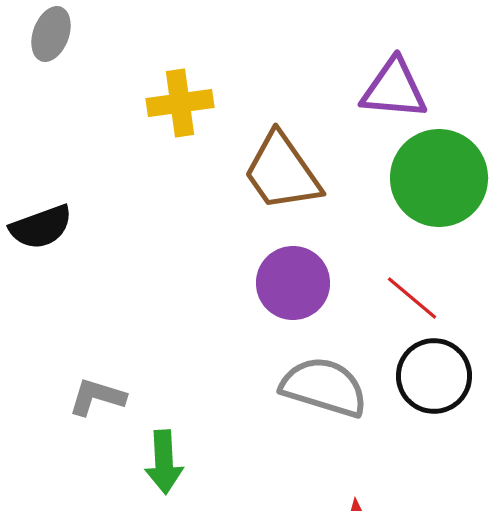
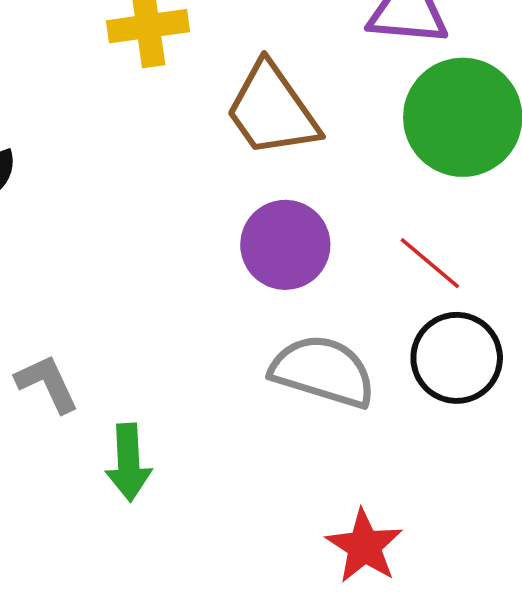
gray L-shape: (97, 397) -> (47, 383), turned 48

